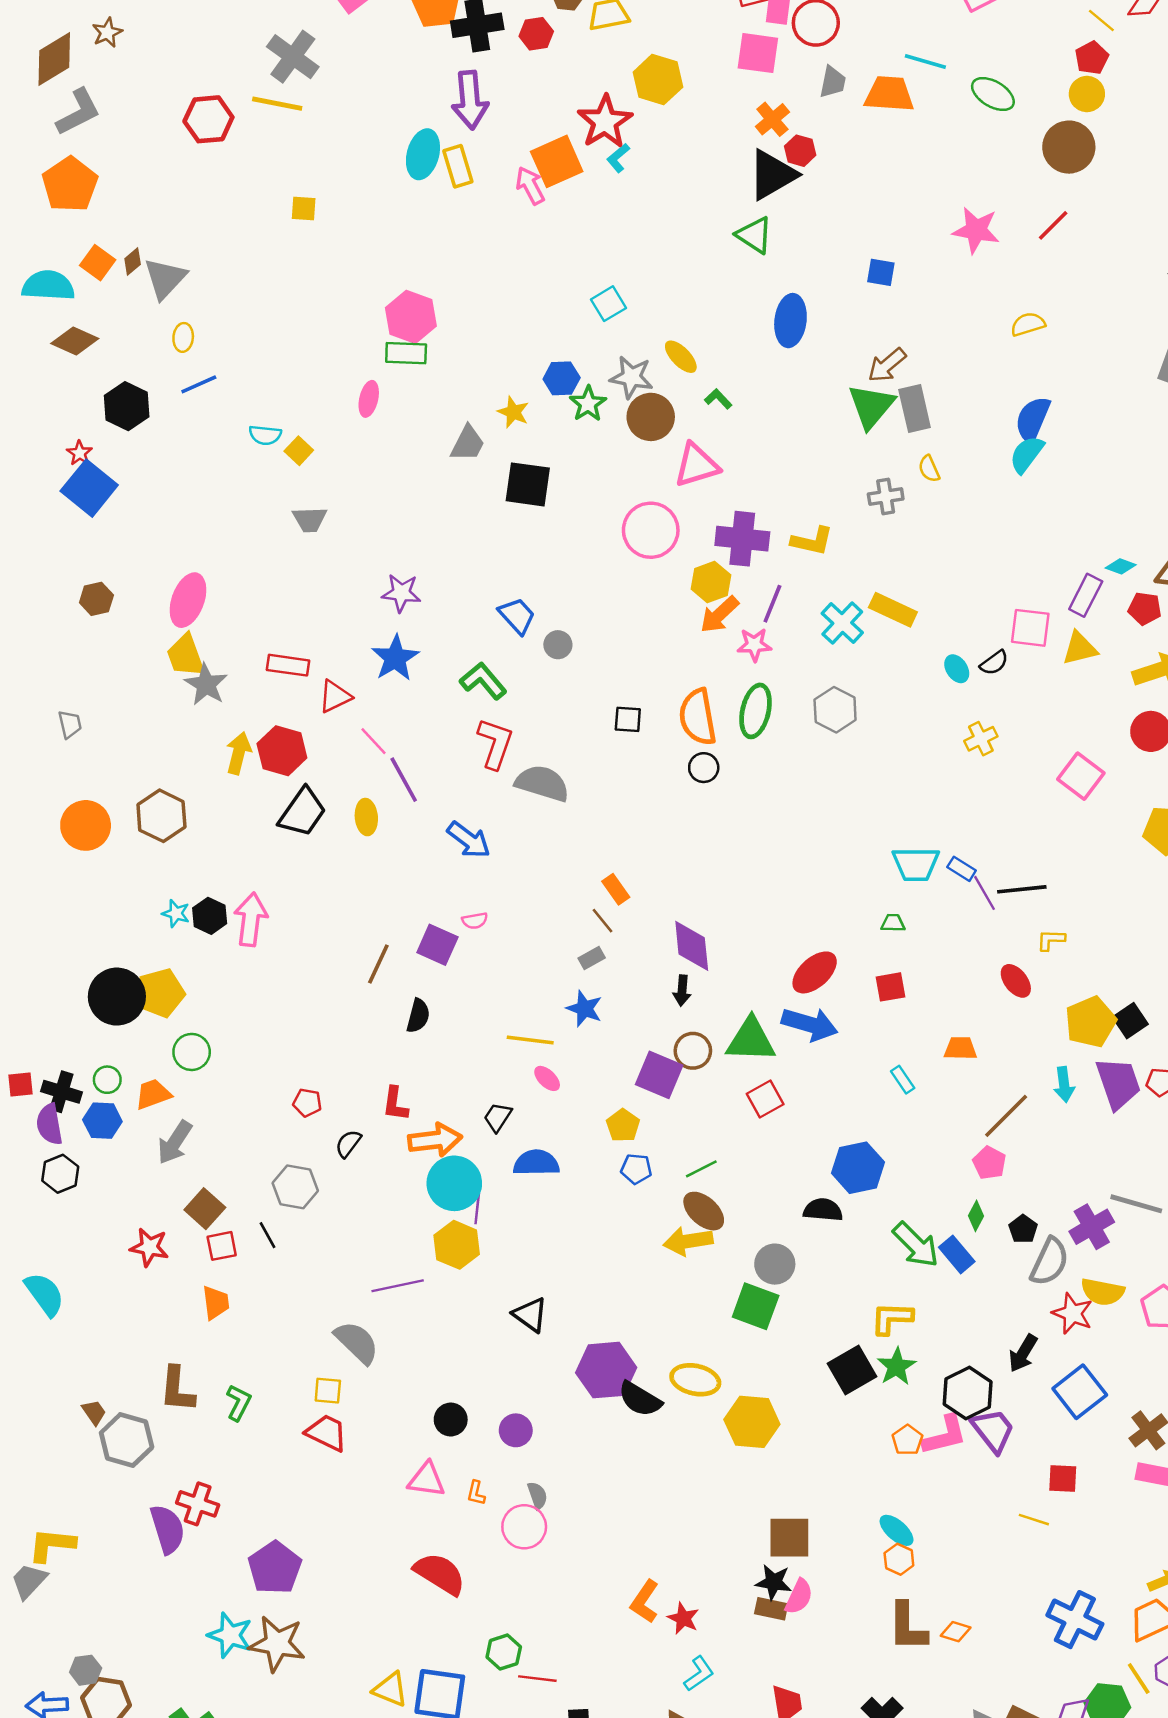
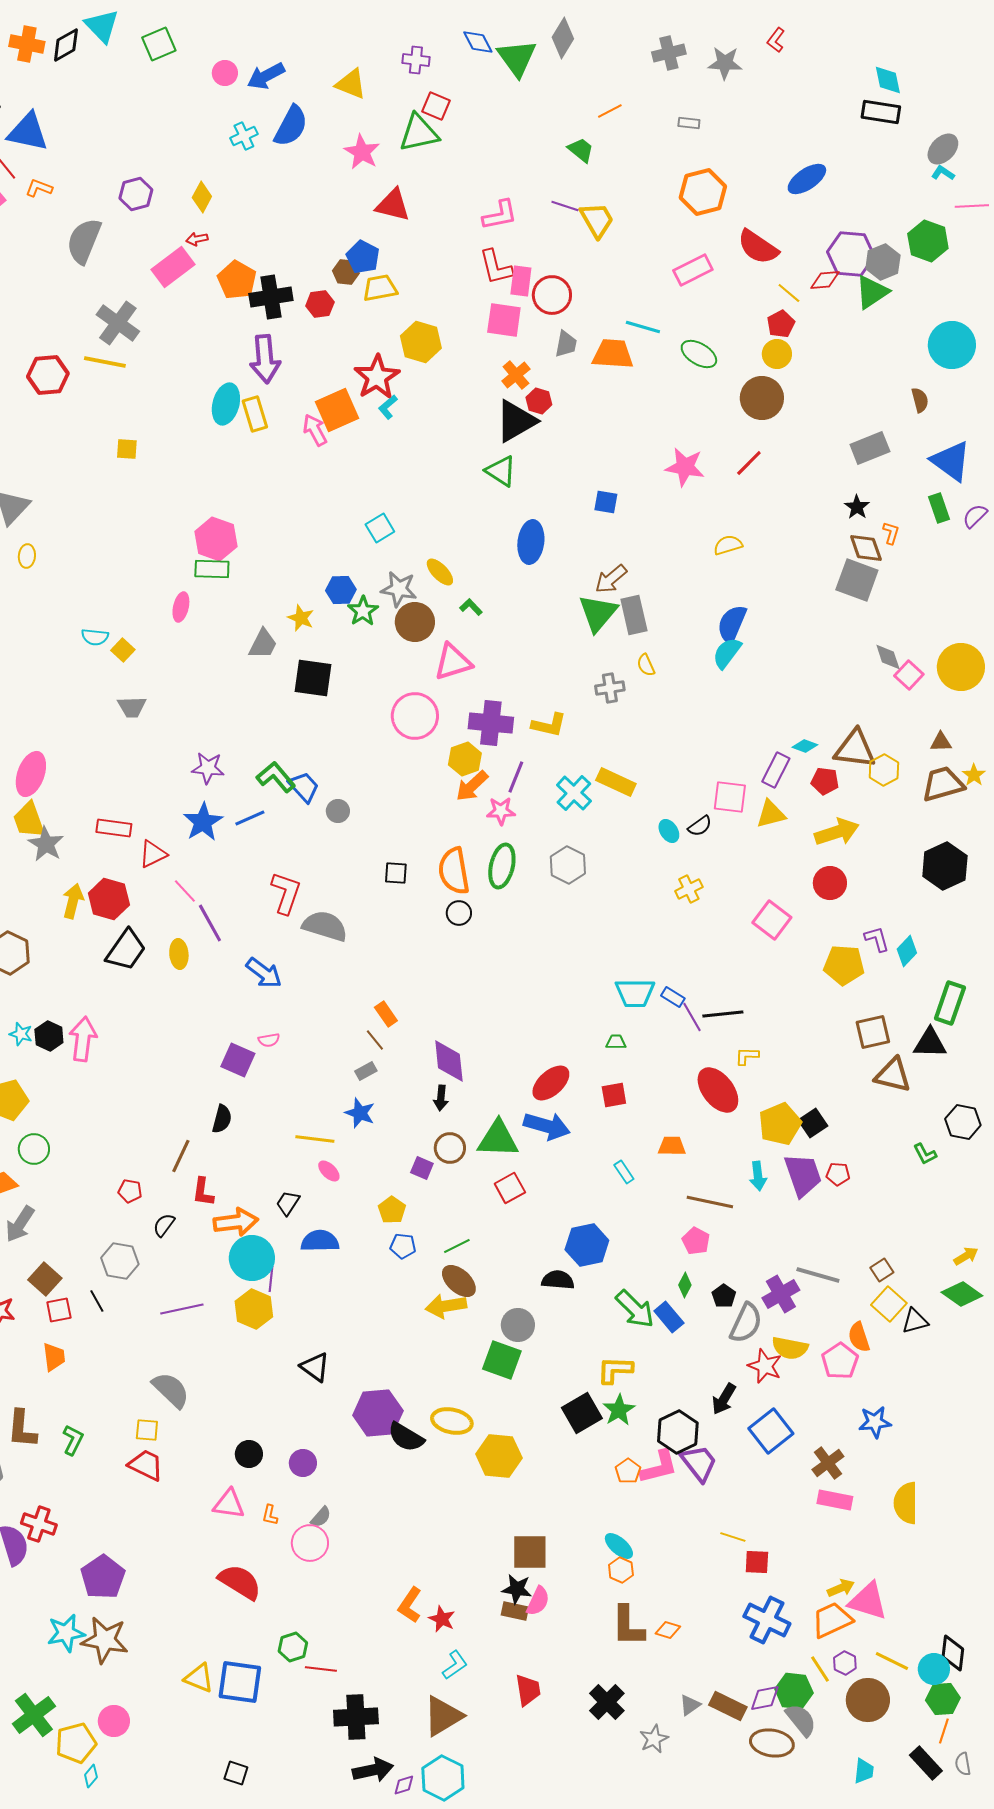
blue line: (199, 384) -> (250, 818), moved
green L-shape: (483, 681) -> (276, 777), moved
brown line: (378, 964) -> (181, 1156), moved
red ellipse: (1016, 981) -> (718, 1090), size x1.6
purple square: (659, 1075) -> (422, 1168), size x0.6
brown line: (1006, 1116) -> (710, 1202), turned 57
purple line: (398, 1286) -> (182, 1309), moved
red square: (1063, 1479) -> (757, 1562), moved
gray semicircle: (537, 1495) -> (321, 1517), turned 60
cyan star: (230, 1635) -> (66, 1633), turned -30

